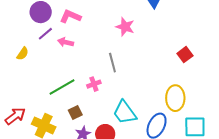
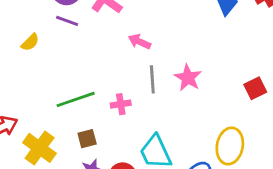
pink star: (125, 27) -> (188, 78), moved
purple line: (45, 34) -> (67, 21), turned 49
pink arrow: (66, 42) -> (139, 42), moved

